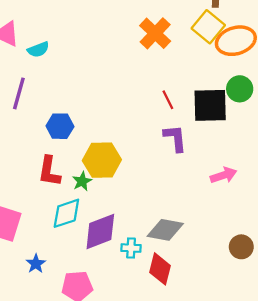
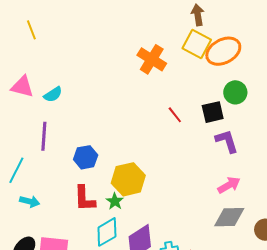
black square: (210, 105) -> (213, 112), size x0.7
purple L-shape: (175, 138) -> (227, 141), moved
pink arrow: (224, 175) -> (229, 185), moved
gray diamond: (165, 230) -> (229, 217), moved

